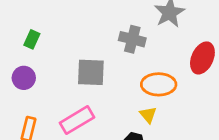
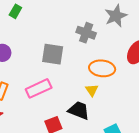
green rectangle: (32, 39) -> (15, 11), moved

